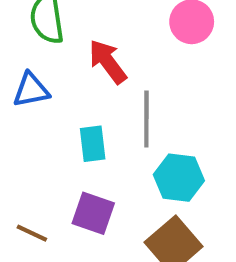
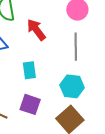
gray line: (146, 119) -> (76, 47), moved

